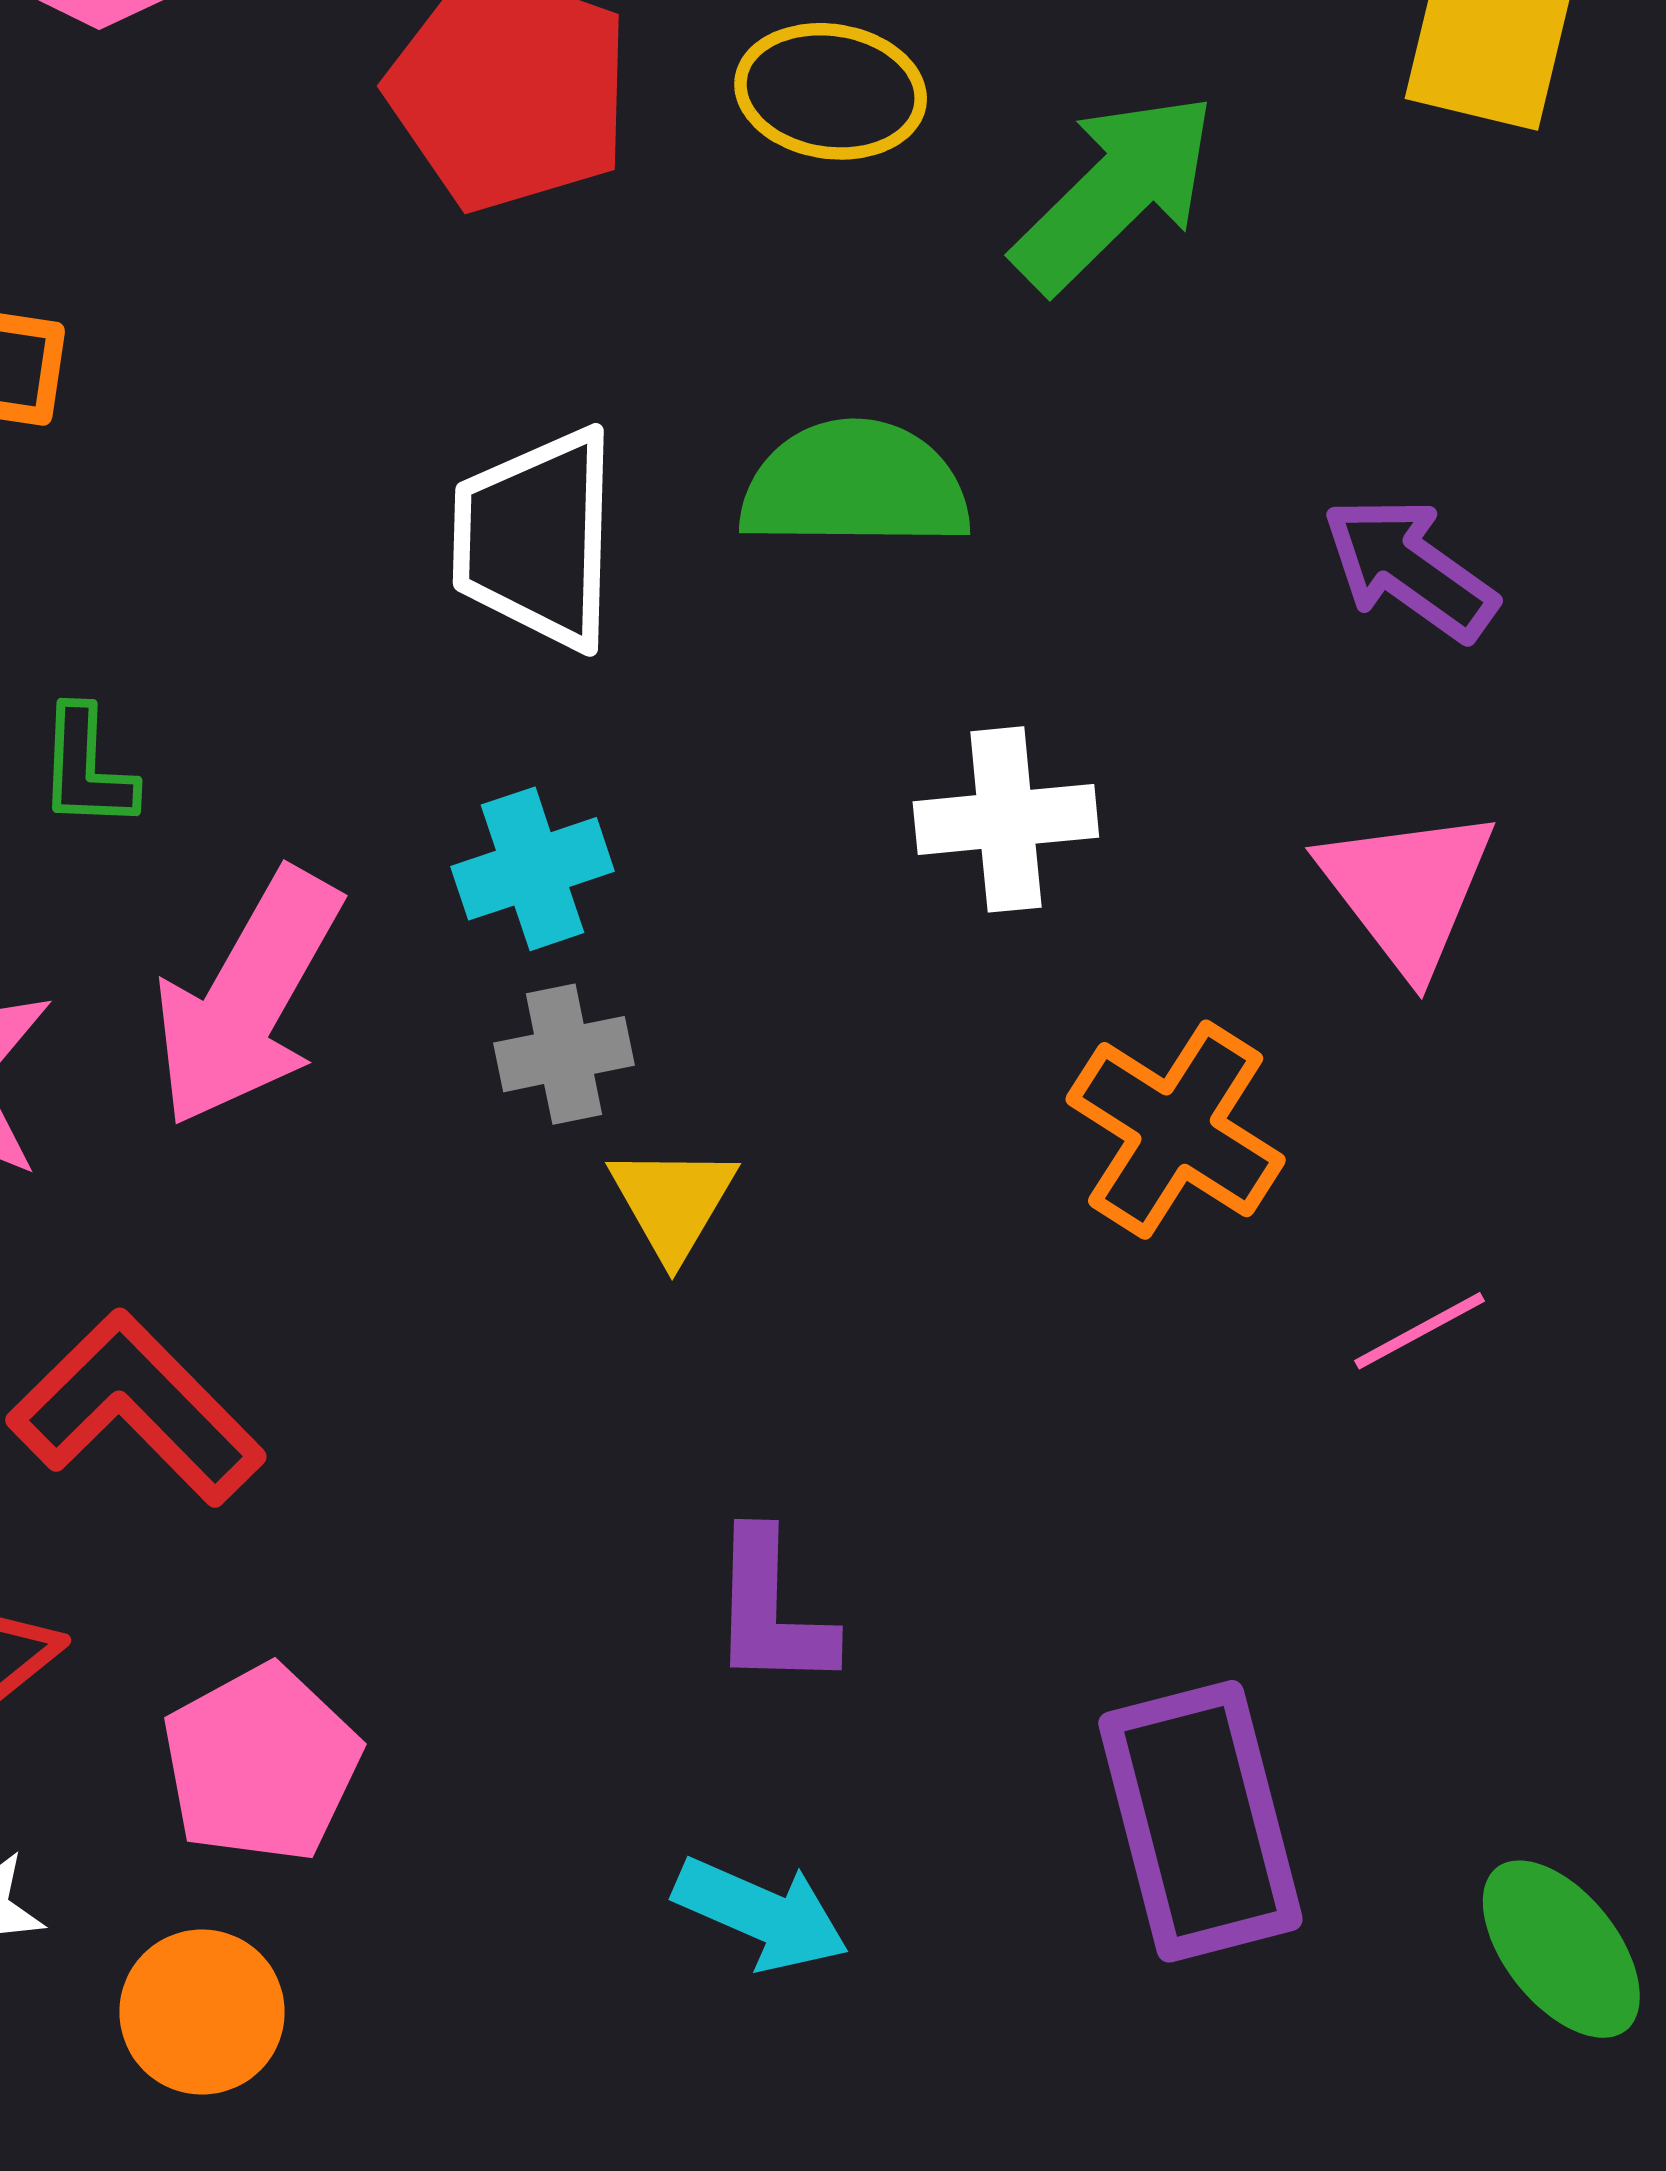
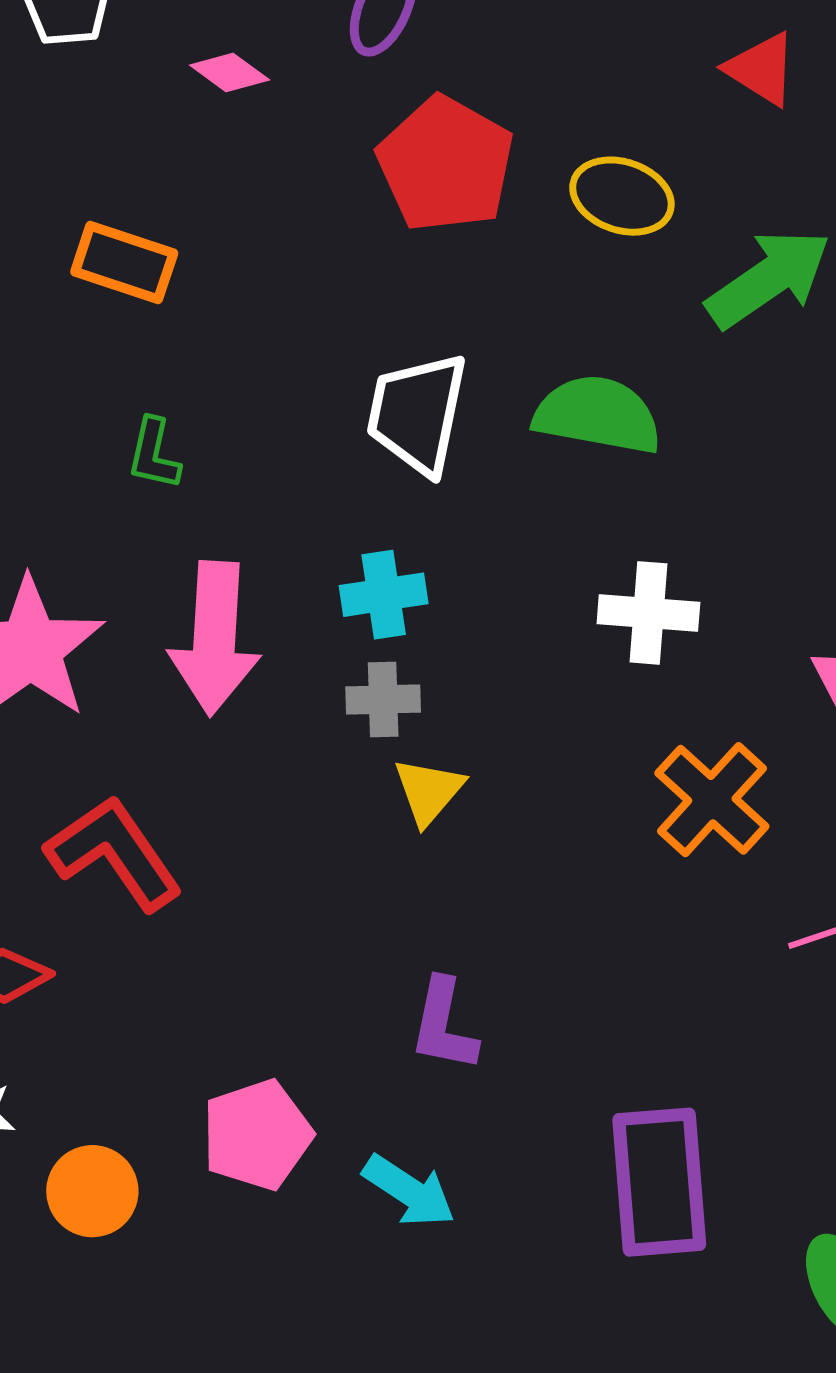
green L-shape: (87, 768) -> (154, 454), moved
pink arrow: (247, 998) -> (215, 638), turned -36
pink pentagon: (261, 1764) -> (257, 1135), moved

